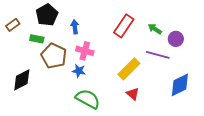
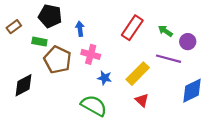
black pentagon: (47, 15) -> (50, 16), turned -30
blue star: (79, 71) -> (105, 78), moved

